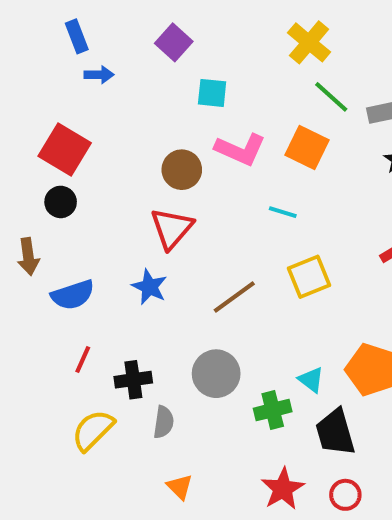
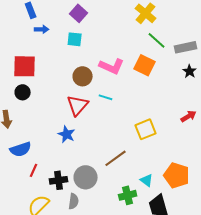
cyan square: (212, 93) -> (75, 39), moved
red square: (65, 149) -> (25, 66), turned -30
cyan line: (283, 212) -> (106, 97), moved
blue semicircle: (73, 295) -> (21, 149), moved
brown line: (234, 297) -> (116, 158), moved
gray circle: (216, 374) -> (86, 177), moved

